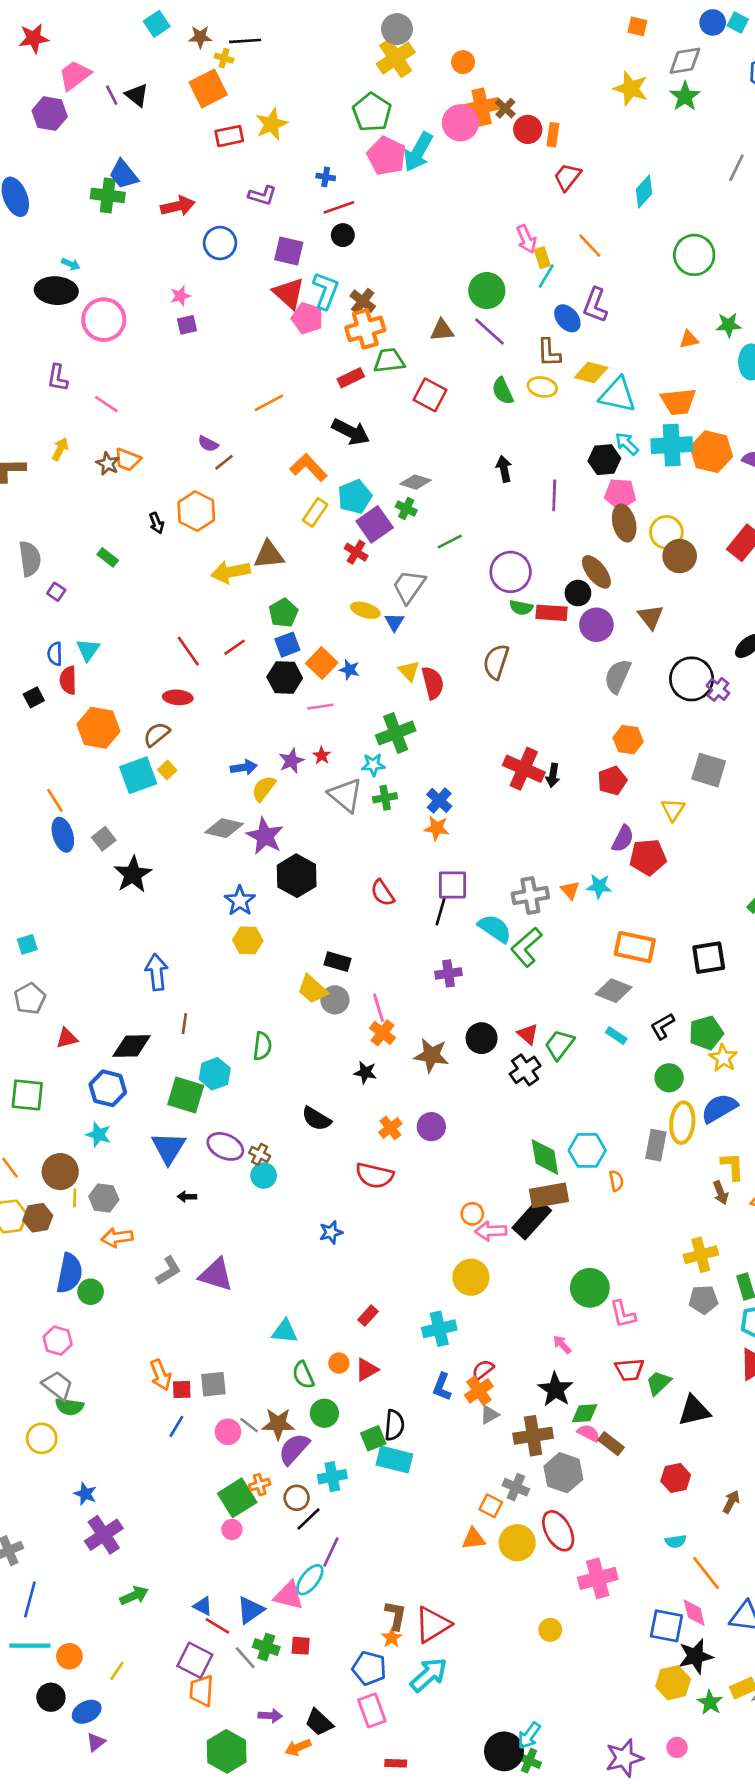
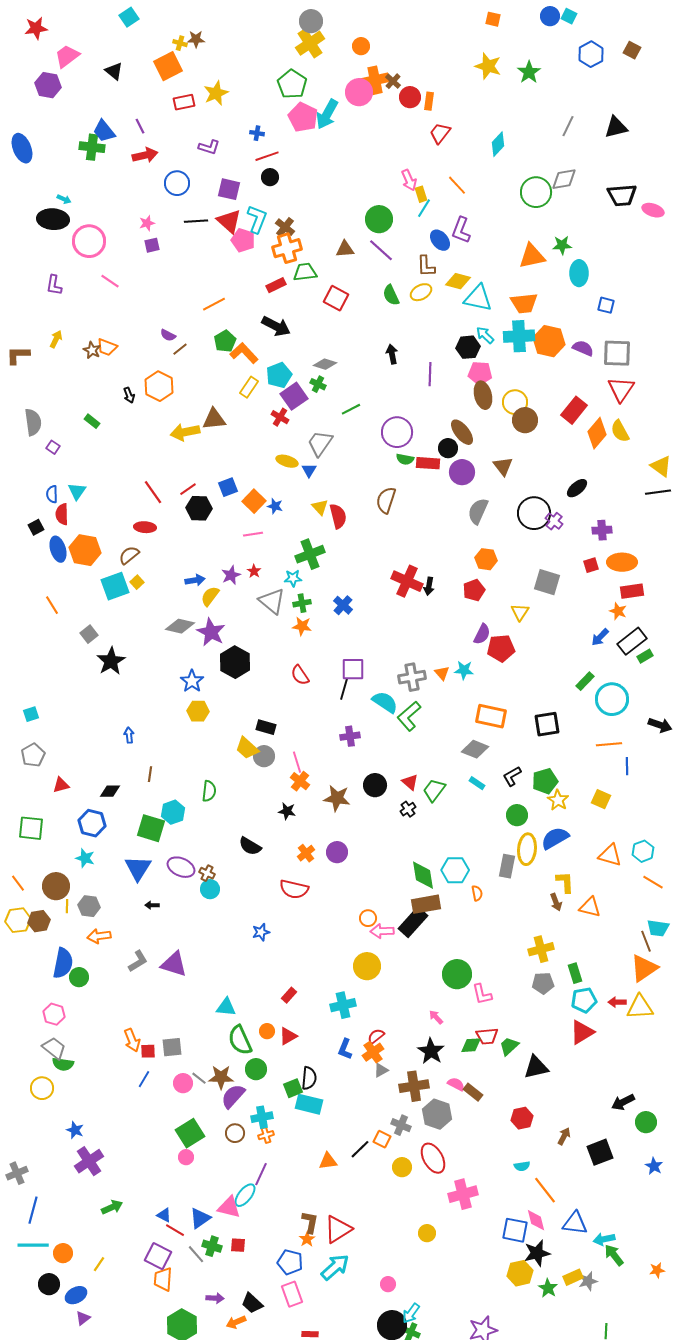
brown star: (200, 37) -> (196, 39), moved
black line: (245, 41) -> (196, 221), moved
gray diamond: (685, 61) -> (564, 179), moved
purple line: (112, 95) -> (140, 126), moved
orange triangle: (689, 339) -> (532, 256), size x1.8
yellow ellipse: (542, 387) -> (421, 292), turned -40
pink line: (106, 404) -> (110, 281), moved
green pentagon: (283, 613) -> (225, 341), moved
black hexagon: (285, 678) -> (199, 508), moved
orange star: (437, 828) -> (302, 626), moved
blue ellipse: (63, 835) -> (58, 549), moved
blue arrow: (157, 972) -> (129, 735), size x0.6
black diamond: (132, 1046) -> (110, 791), size x0.7
black cross: (525, 1070) -> (408, 809), size x0.7
green semicircle: (303, 1375) -> (240, 1040), size x1.4
green diamond: (585, 1413) -> (471, 1045), moved
orange cross: (260, 1485) -> (266, 1135), moved
black line: (309, 1519) -> (360, 1149), moved
orange triangle: (474, 1539) -> (328, 1161), moved
yellow circle: (517, 1543) -> (402, 1167), size x0.7
pink circle: (677, 1747) -> (388, 1284), moved

